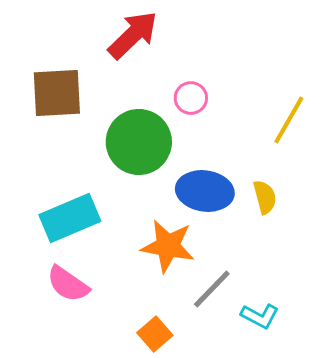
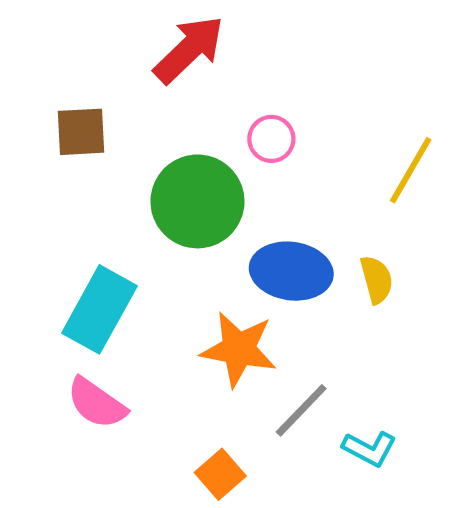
brown square: (57, 93) -> (81, 132), size x0.7
cyan rectangle: (70, 218) -> (99, 309), turned -38

